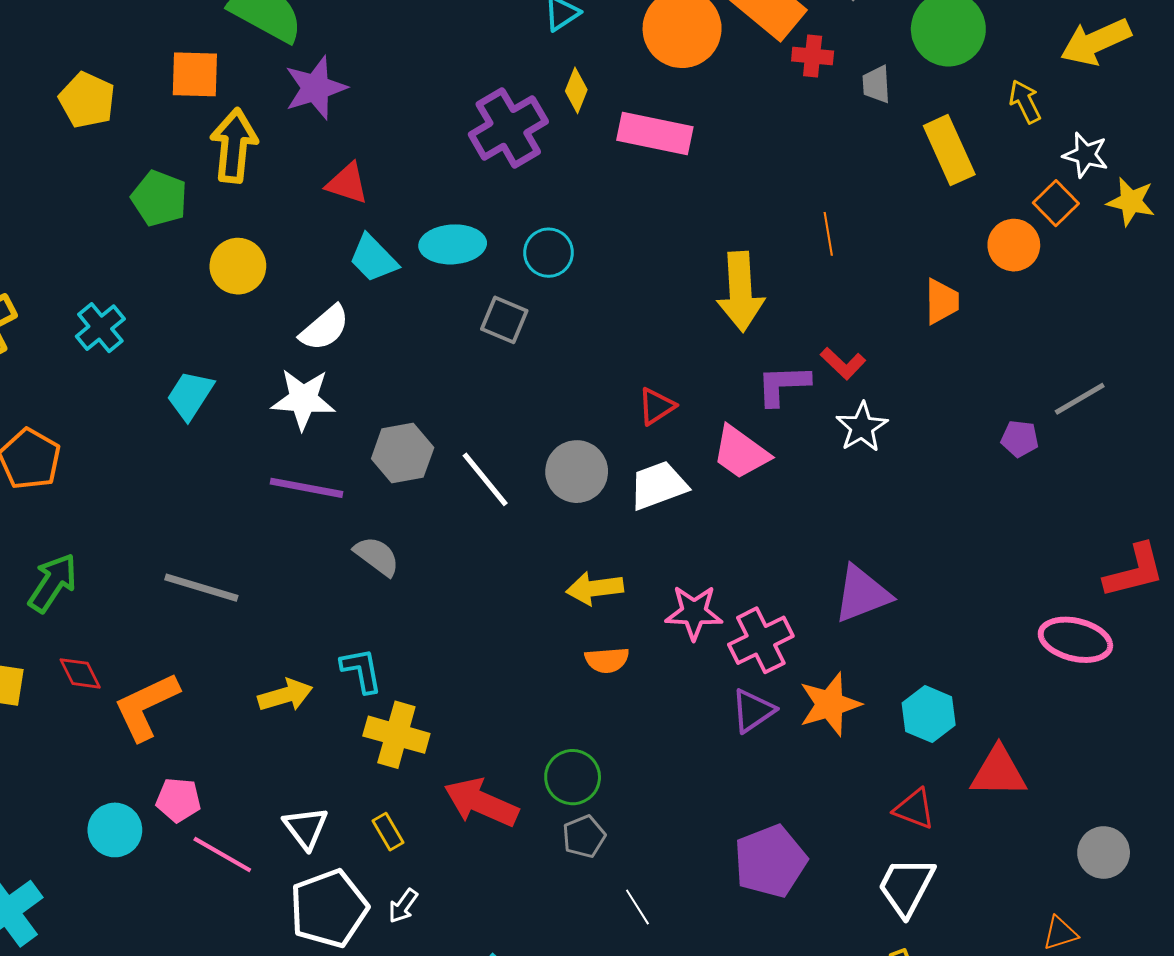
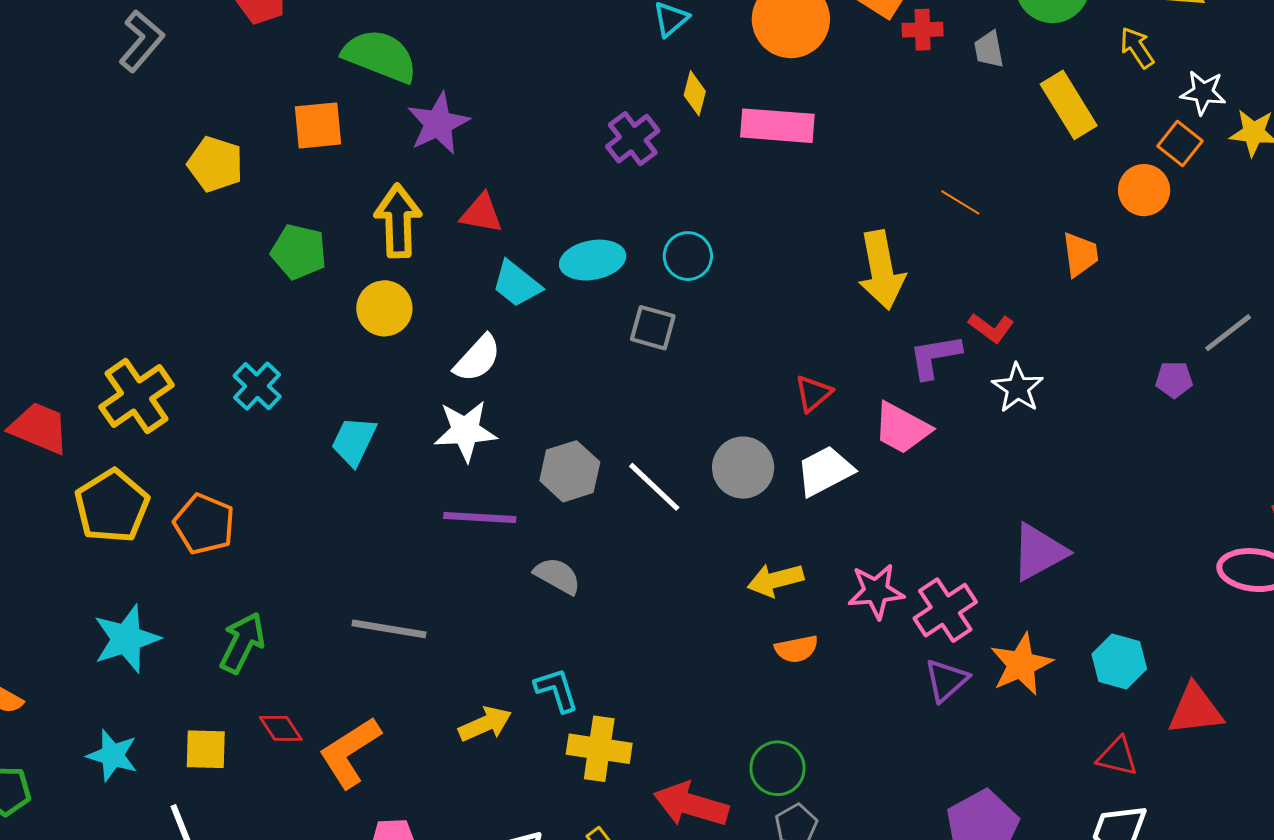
purple cross: (508, 128) -> (633, 139), size x0.7
yellow arrow: (234, 146) -> (398, 221), moved
orange line: (828, 234) -> (960, 202), turned -42

